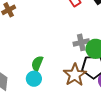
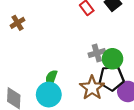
cyan circle: (34, 79) -> (49, 95), size x1.5

